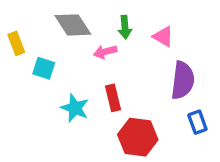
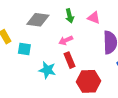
gray diamond: (73, 25) -> (38, 20), turned -40
pink arrow: (105, 52) -> (66, 40), moved

